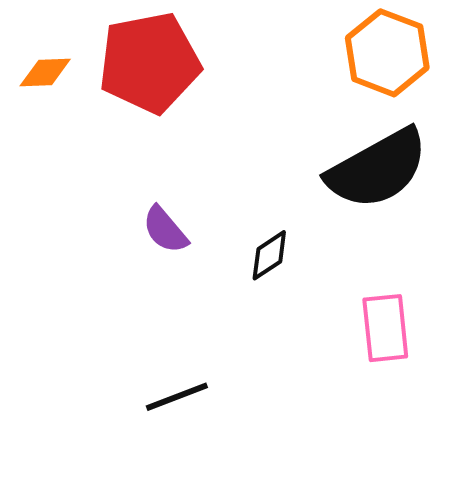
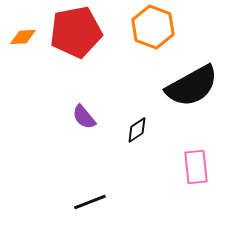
orange hexagon: (387, 53) -> (153, 27), moved

